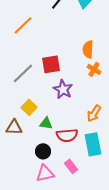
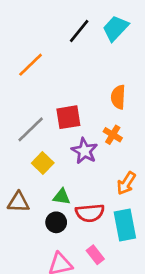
orange cross: (94, 69) -> (113, 135), moved
yellow square: (29, 107) -> (43, 163), moved
black circle: (43, 151) -> (56, 222), moved

